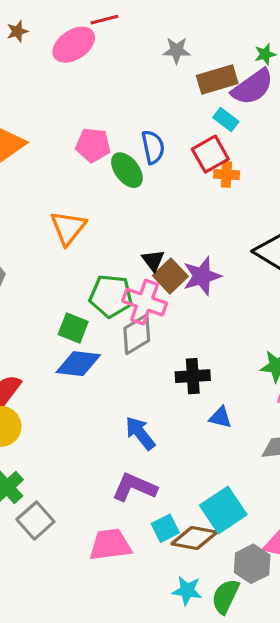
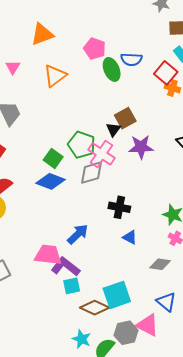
blue semicircle: (153, 147) -> (131, 59), turned 90
red square: (210, 154) -> (166, 73), turned -35
orange triangle: (68, 228) -> (55, 76), moved
brown square: (170, 276) -> (125, 118), moved
blue arrow: (140, 433) -> (78, 234), turned 70
cyan square: (165, 528) -> (72, 286), moved
pink trapezoid: (110, 545) -> (48, 255), moved

